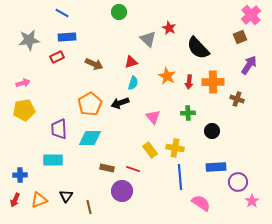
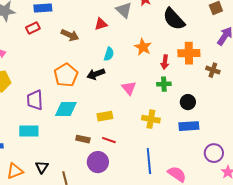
red triangle: (131, 62) -> (101, 24), moved
red arrow: (189, 82) -> (165, 62), moved
yellow rectangle: (150, 150) -> (105, 116), moved, turned -63
blue rectangle: (216, 167) -> (189, 126), moved
blue line: (180, 177) -> (149, 161), moved

